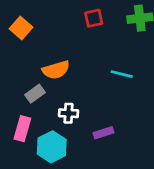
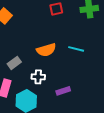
orange semicircle: (56, 70) -> (46, 50), moved

